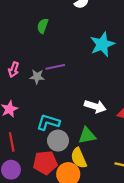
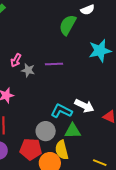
green semicircle: (43, 26) -> (68, 25), moved, size x1.5
gray star: (37, 77) -> (28, 70), moved
cyan L-shape: (48, 122) -> (61, 111), moved

